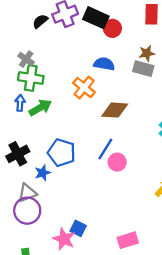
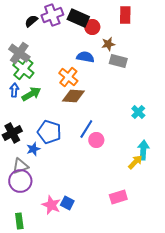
brown star: (147, 53) -> (108, 44), moved
gray cross: (26, 59) -> (19, 53), size x1.5
green cross: (31, 78) -> (23, 69), turned 30
brown diamond: (115, 110) -> (73, 96), moved
blue square: (78, 228) -> (67, 203), moved
pink rectangle: (128, 240) -> (118, 197), moved

